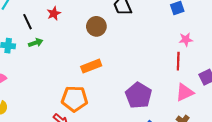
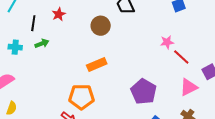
black line: (28, 22) -> (33, 23), turned 35
pink star: (186, 39) -> (167, 42), moved
red line: (178, 61) -> (181, 57), turned -48

